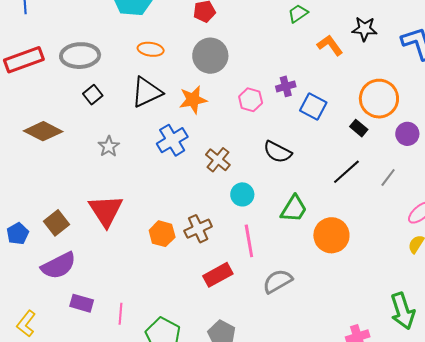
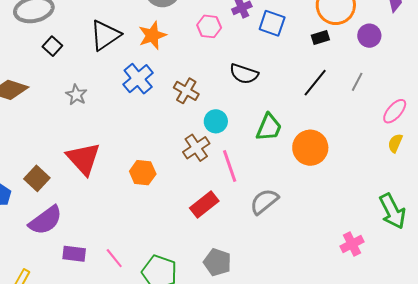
black rectangle: (359, 128) -> (320, 37), turned -48
brown cross: (198, 229) -> (196, 148), moved
pink line: (121, 314) -> (114, 258), turned -35

